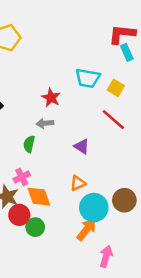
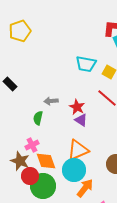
red star: (51, 98) -> (77, 107), moved
orange triangle: (78, 183) -> (78, 150), size x1.6
cyan circle: (94, 208) -> (74, 170), moved
green circle: (35, 227) -> (43, 186), size x1.6

